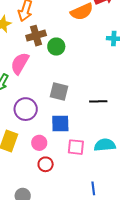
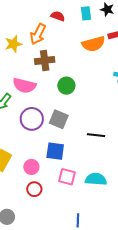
green circle: (56, 47) -> (66, 86), moved
pink semicircle: (20, 63) -> (24, 86), turned -115
purple circle: (26, 109) -> (32, 119), moved

